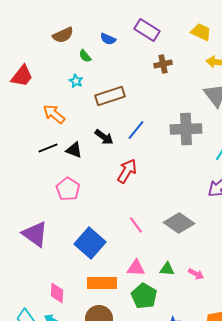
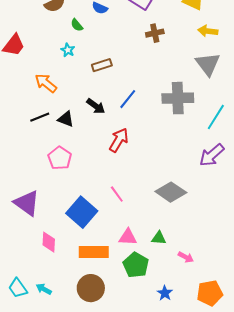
brown rectangle: (110, 96) -> (102, 65), size x0.7
pink line: (136, 225) -> (117, 194), moved
pink arrow: (196, 274) -> (186, 257), moved
pink diamond: (57, 293) -> (49, 242), moved

